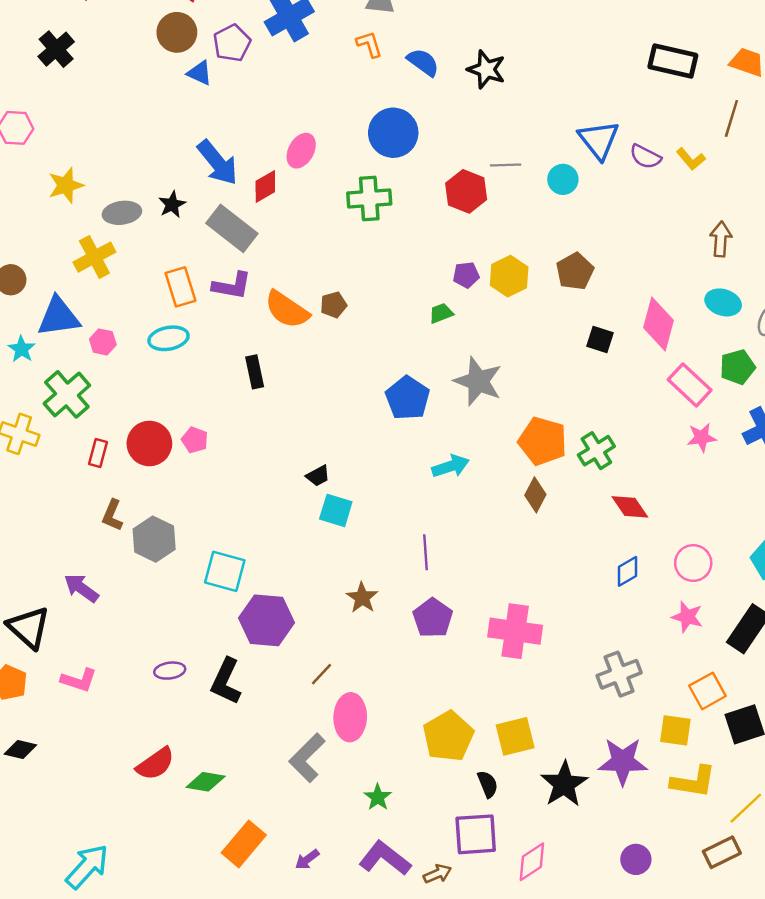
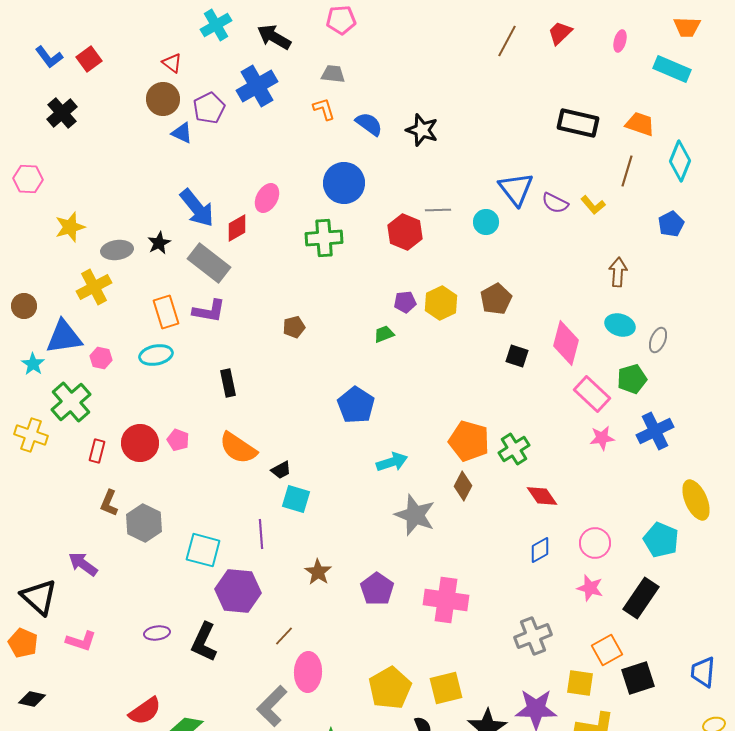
orange semicircle: (287, 310) -> (238, 448), moved
gray star: (478, 381) -> (415, 515), moved
purple line: (425, 552) -> (261, 534), moved

